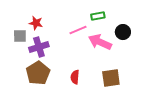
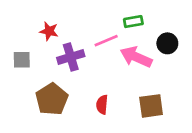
gray square: (20, 36) -> (22, 60), moved
purple cross: (39, 47) -> (71, 57), moved

